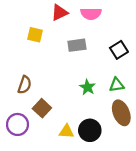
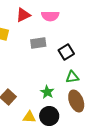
black square: (119, 50) -> (66, 52), moved
green star: (87, 87) -> (47, 92), moved

